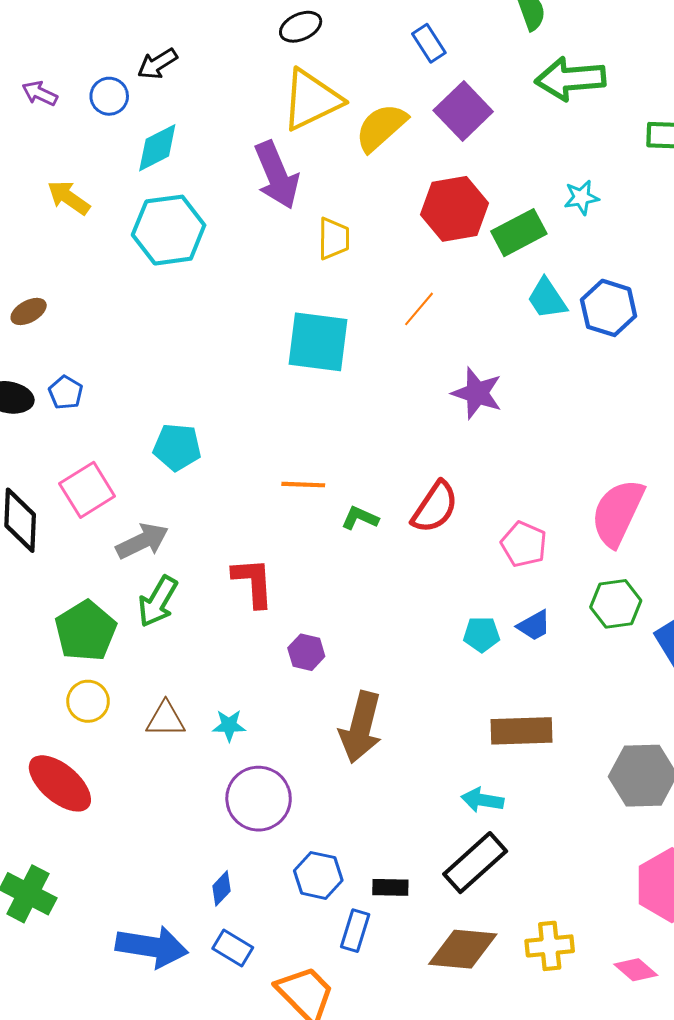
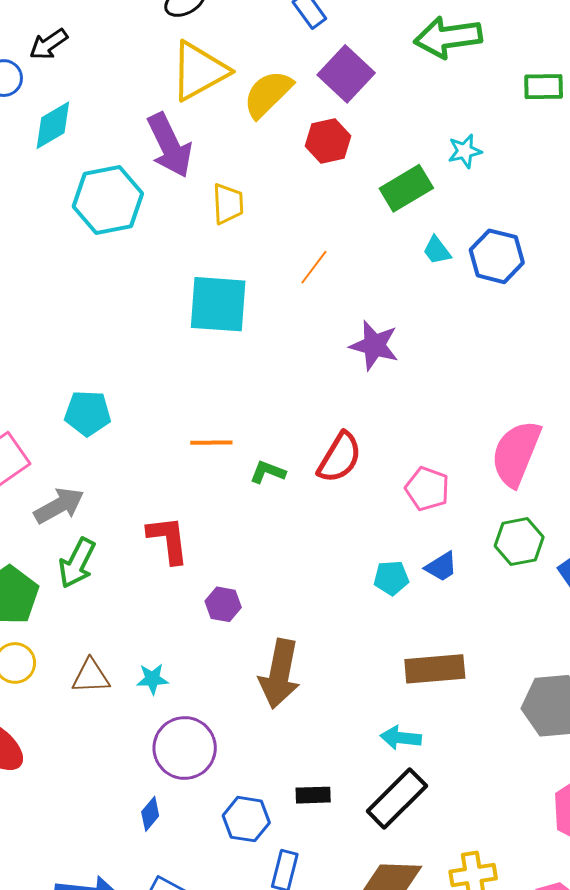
red hexagon: (455, 209) -> (328, 141), moved, size x0.7
cyan hexagon: (169, 230) -> (108, 200), moved
cyan trapezoid: (547, 299) -> (437, 250), size x0.7
black rectangle: (390, 887) -> (313, 795), moved
blue diamond: (221, 888) -> (150, 814), moved

